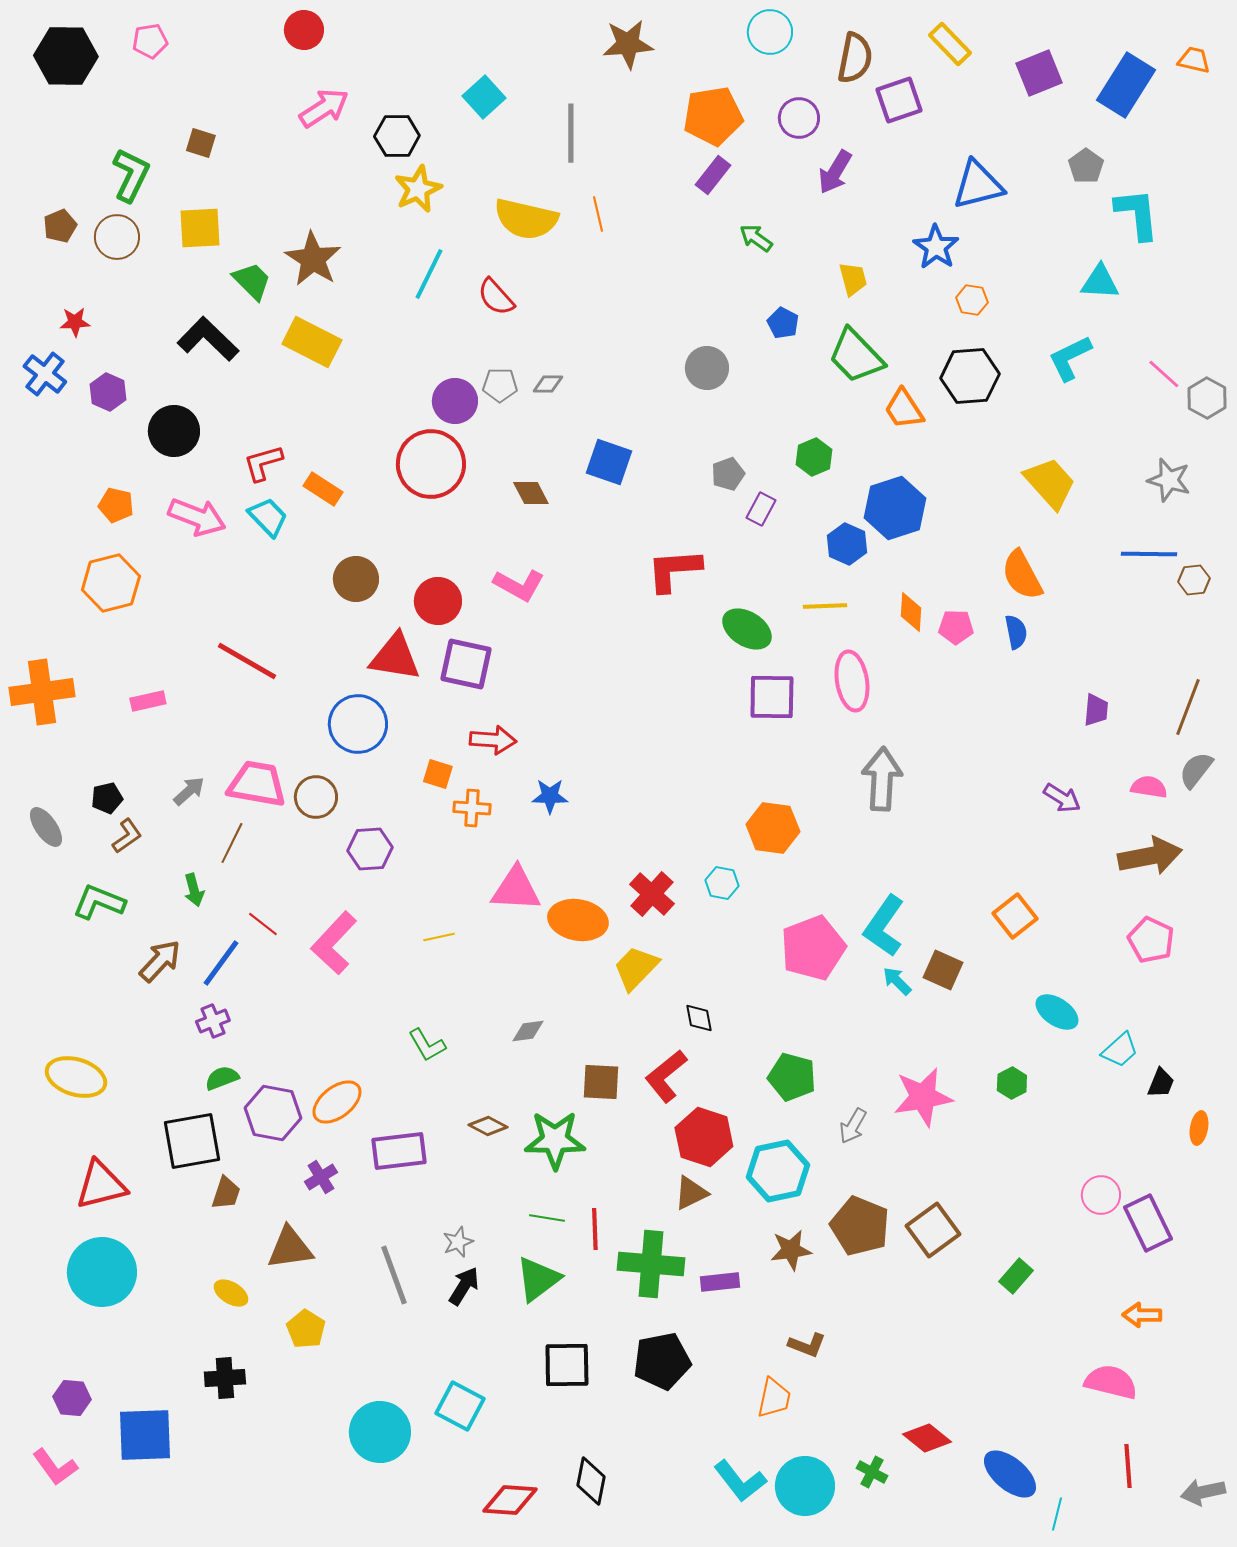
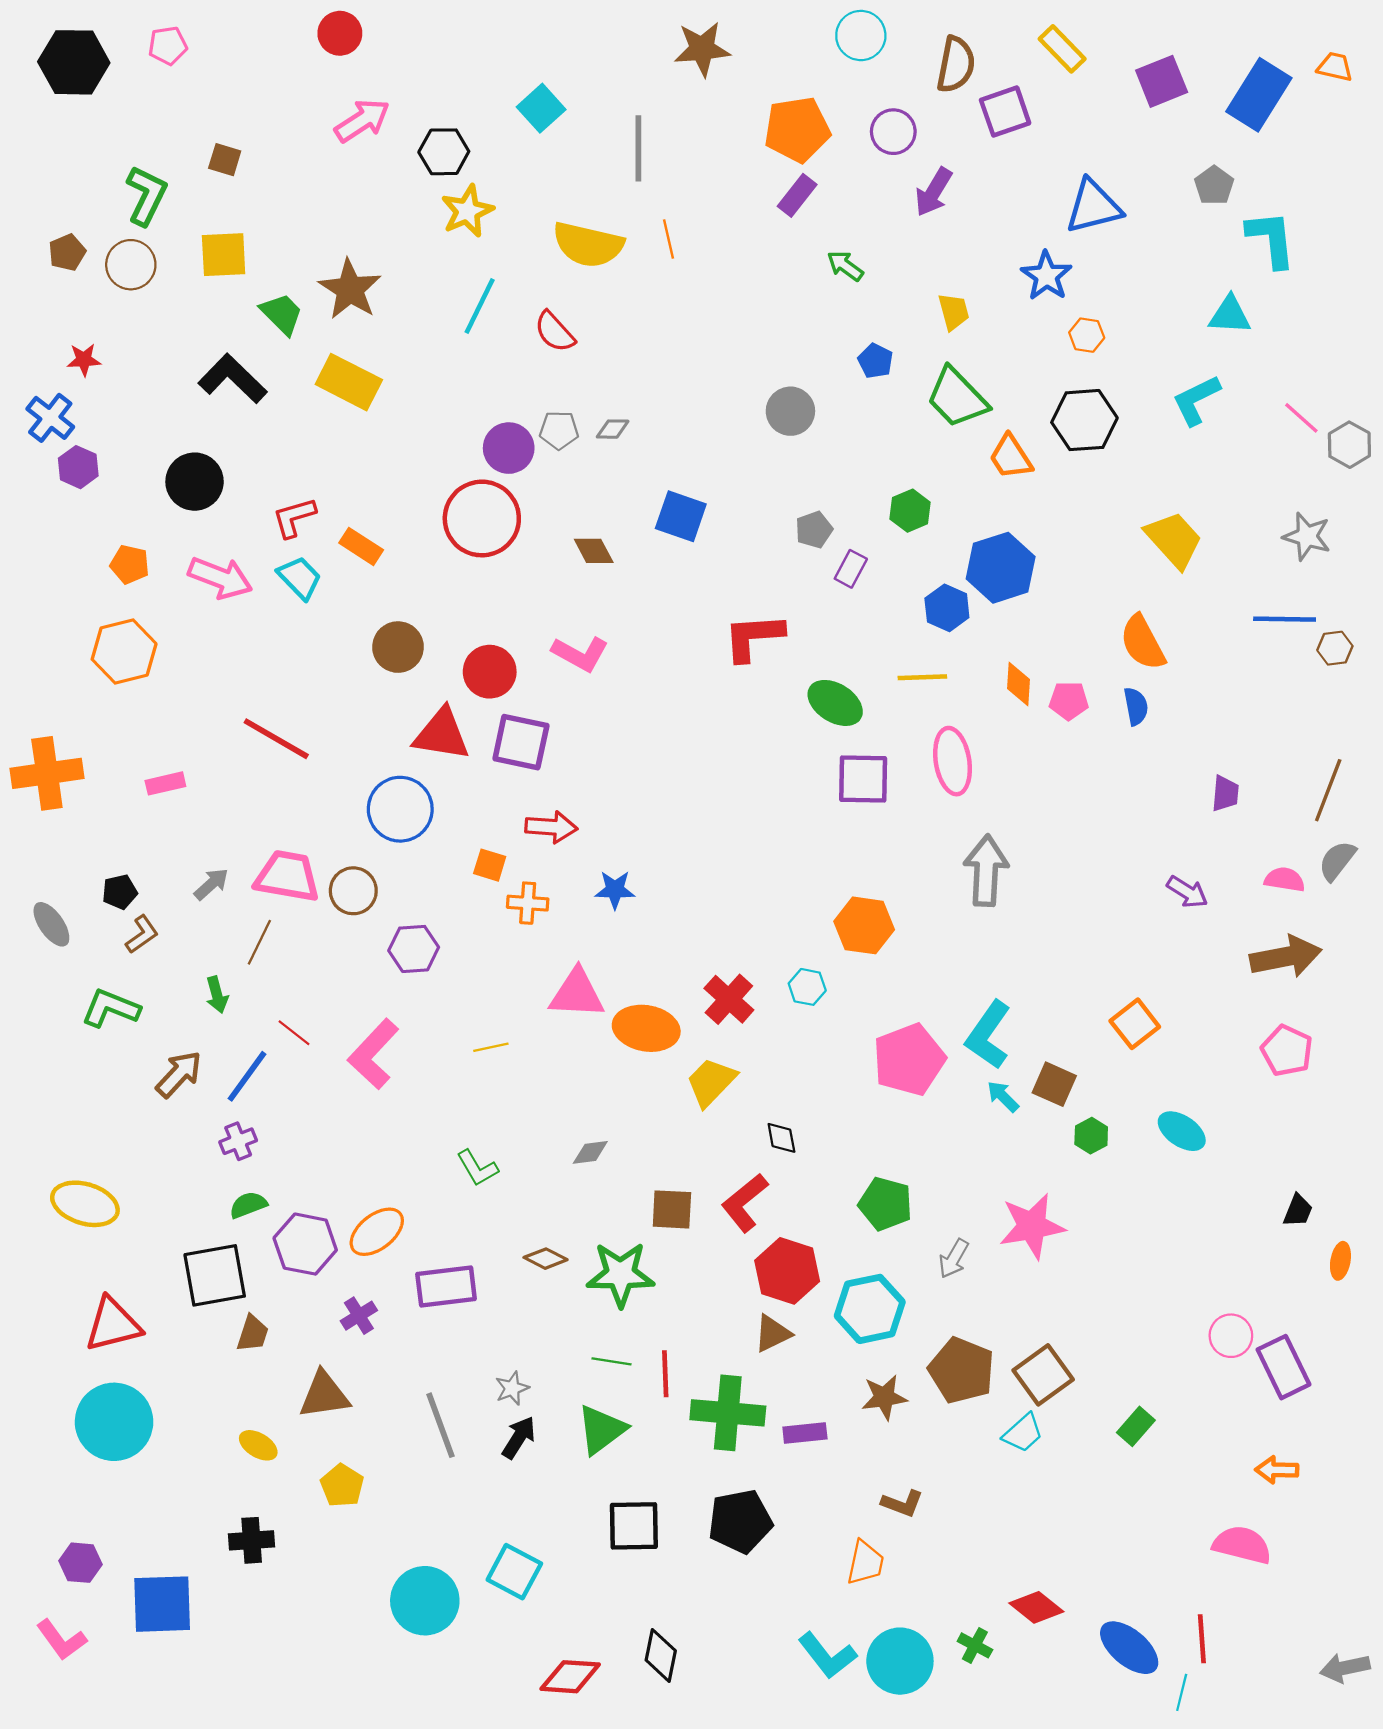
purple hexagon: (108, 392) -> (78, 467), moved
cyan trapezoid: (1120, 1050) -> (1023, 1433), moved
green hexagon: (1012, 1083) -> (1091, 1136), moved
red line: (1128, 1466) -> (1202, 1639), moved

